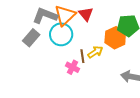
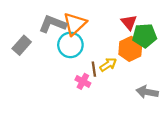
red triangle: (86, 14) -> (129, 22), moved
gray rectangle: (31, 38) -> (22, 45), moved

